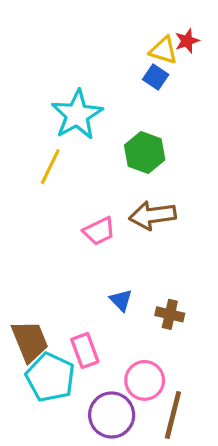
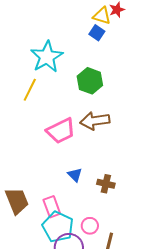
pink trapezoid: (99, 231) -> (61, 131), size x1.4
cyan pentagon: (50, 377) -> (58, 227), moved
pink circle: (145, 380) -> (90, 226), size x0.7

